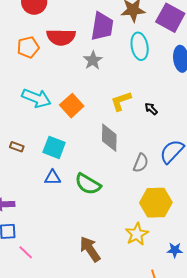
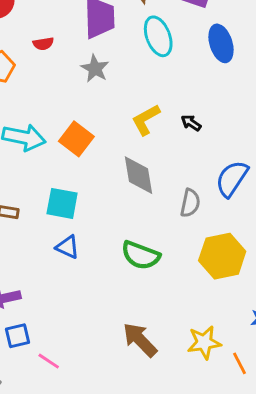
red semicircle: (61, 37) -> (43, 44), size x0.5
blue triangle: (52, 178) -> (68, 247), turned 36
green semicircle: (88, 184) -> (141, 255), moved
yellow star: (137, 234) -> (204, 342), moved, turned 30

